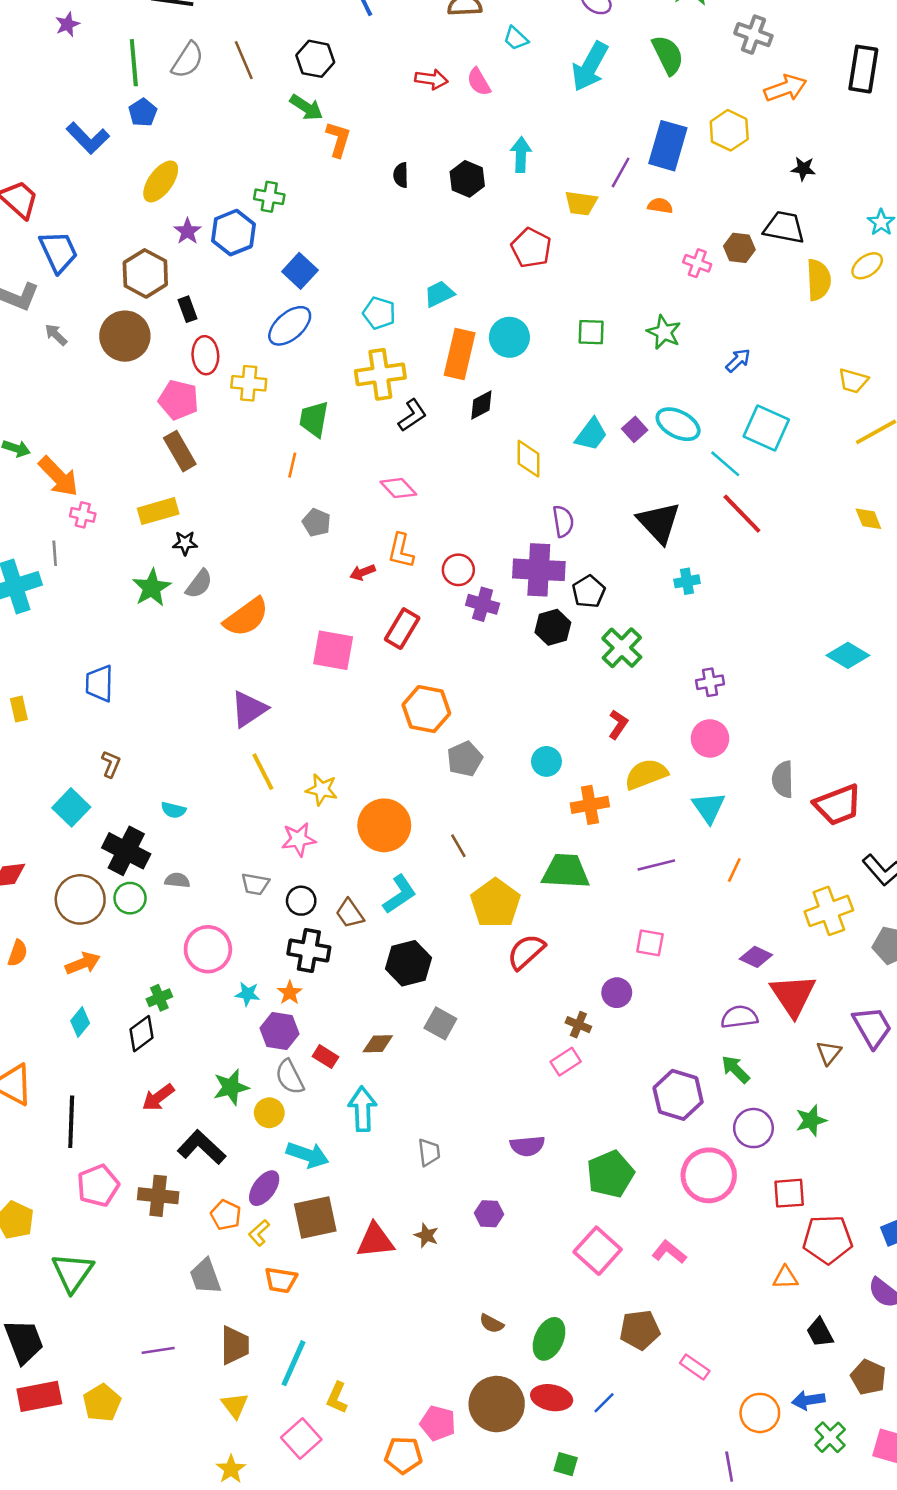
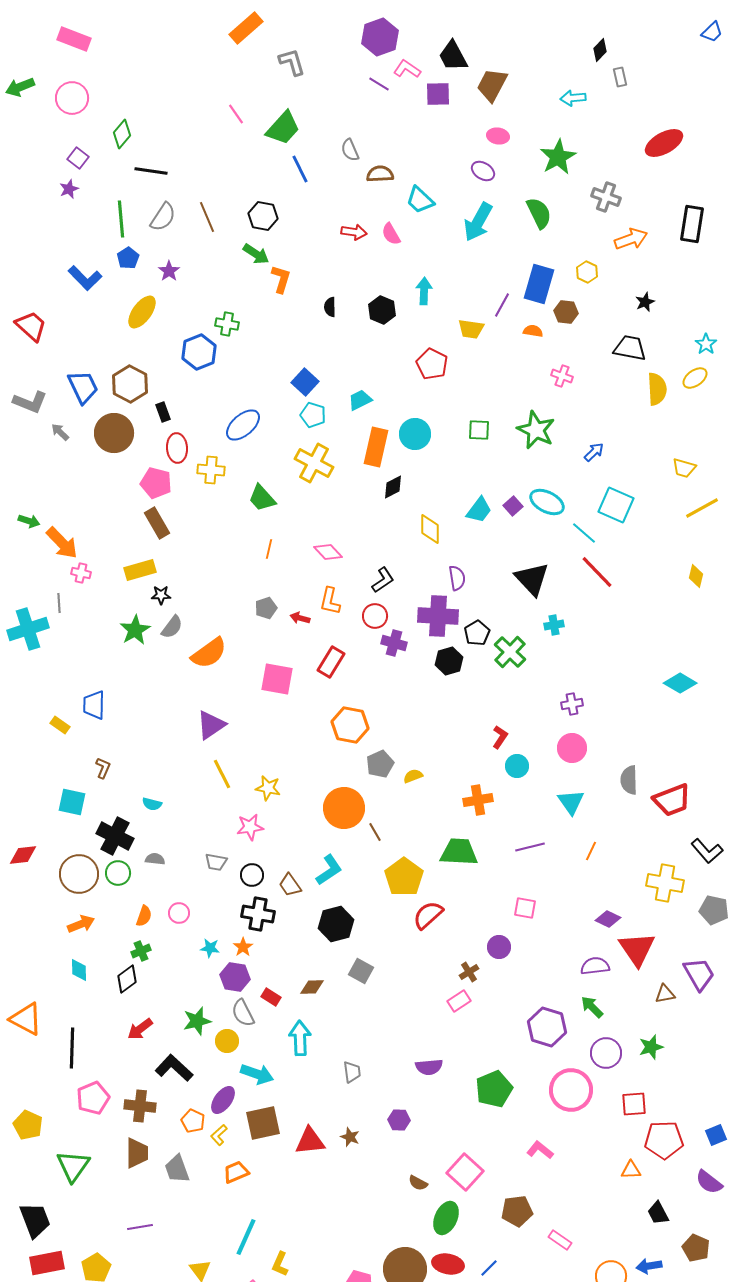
cyan trapezoid: (516, 38) -> (420, 200), size x1.4
yellow hexagon: (729, 130) -> (587, 272), size x0.7
black star: (803, 169) -> (645, 302), turned -30
purple star: (187, 231) -> (169, 271), moved
brown hexagon: (739, 248) -> (566, 312), moved
blue trapezoid: (58, 252) -> (83, 387), moved
blue square: (300, 271) -> (305, 382), moved
green star: (664, 332) -> (536, 430), size x1.4
yellow cross: (380, 374) -> (314, 463), turned 36
black L-shape: (412, 415) -> (383, 580), moved
green trapezoid: (314, 419) -> (262, 498), turned -52
orange line: (292, 465) -> (269, 549), moved
yellow diamond: (868, 519) -> (696, 576), turned 35
gray pentagon: (317, 523) -> (266, 608), moved, turned 30
red arrow: (363, 572) -> (300, 618), turned 36
green cross: (622, 648) -> (510, 652), moved
yellow rectangle: (19, 709) -> (60, 725), moved, turned -42
cyan circle: (546, 761) -> (517, 766), moved
yellow semicircle: (646, 774) -> (413, 776), moved, size x0.6
cyan square: (71, 807) -> (72, 802), turned -32
orange circle: (384, 825) -> (344, 808), moved
yellow cross: (829, 911) -> (665, 883), turned 30
pink circle: (208, 949) -> (179, 913), size x0.6
orange semicircle: (18, 953) -> (144, 916), moved
cyan diamond: (80, 1022) -> (79, 970), turned -40
brown cross: (578, 1025) -> (469, 972), turned 36
brown triangle: (829, 1053) -> (665, 994), turned 40
pink square: (598, 1251) -> (465, 1172), moved
orange trapezoid: (281, 1280) -> (236, 1172), turned 148
brown semicircle: (492, 1324) -> (418, 1183), moved
brown trapezoid: (235, 1345) -> (137, 1153), moved

